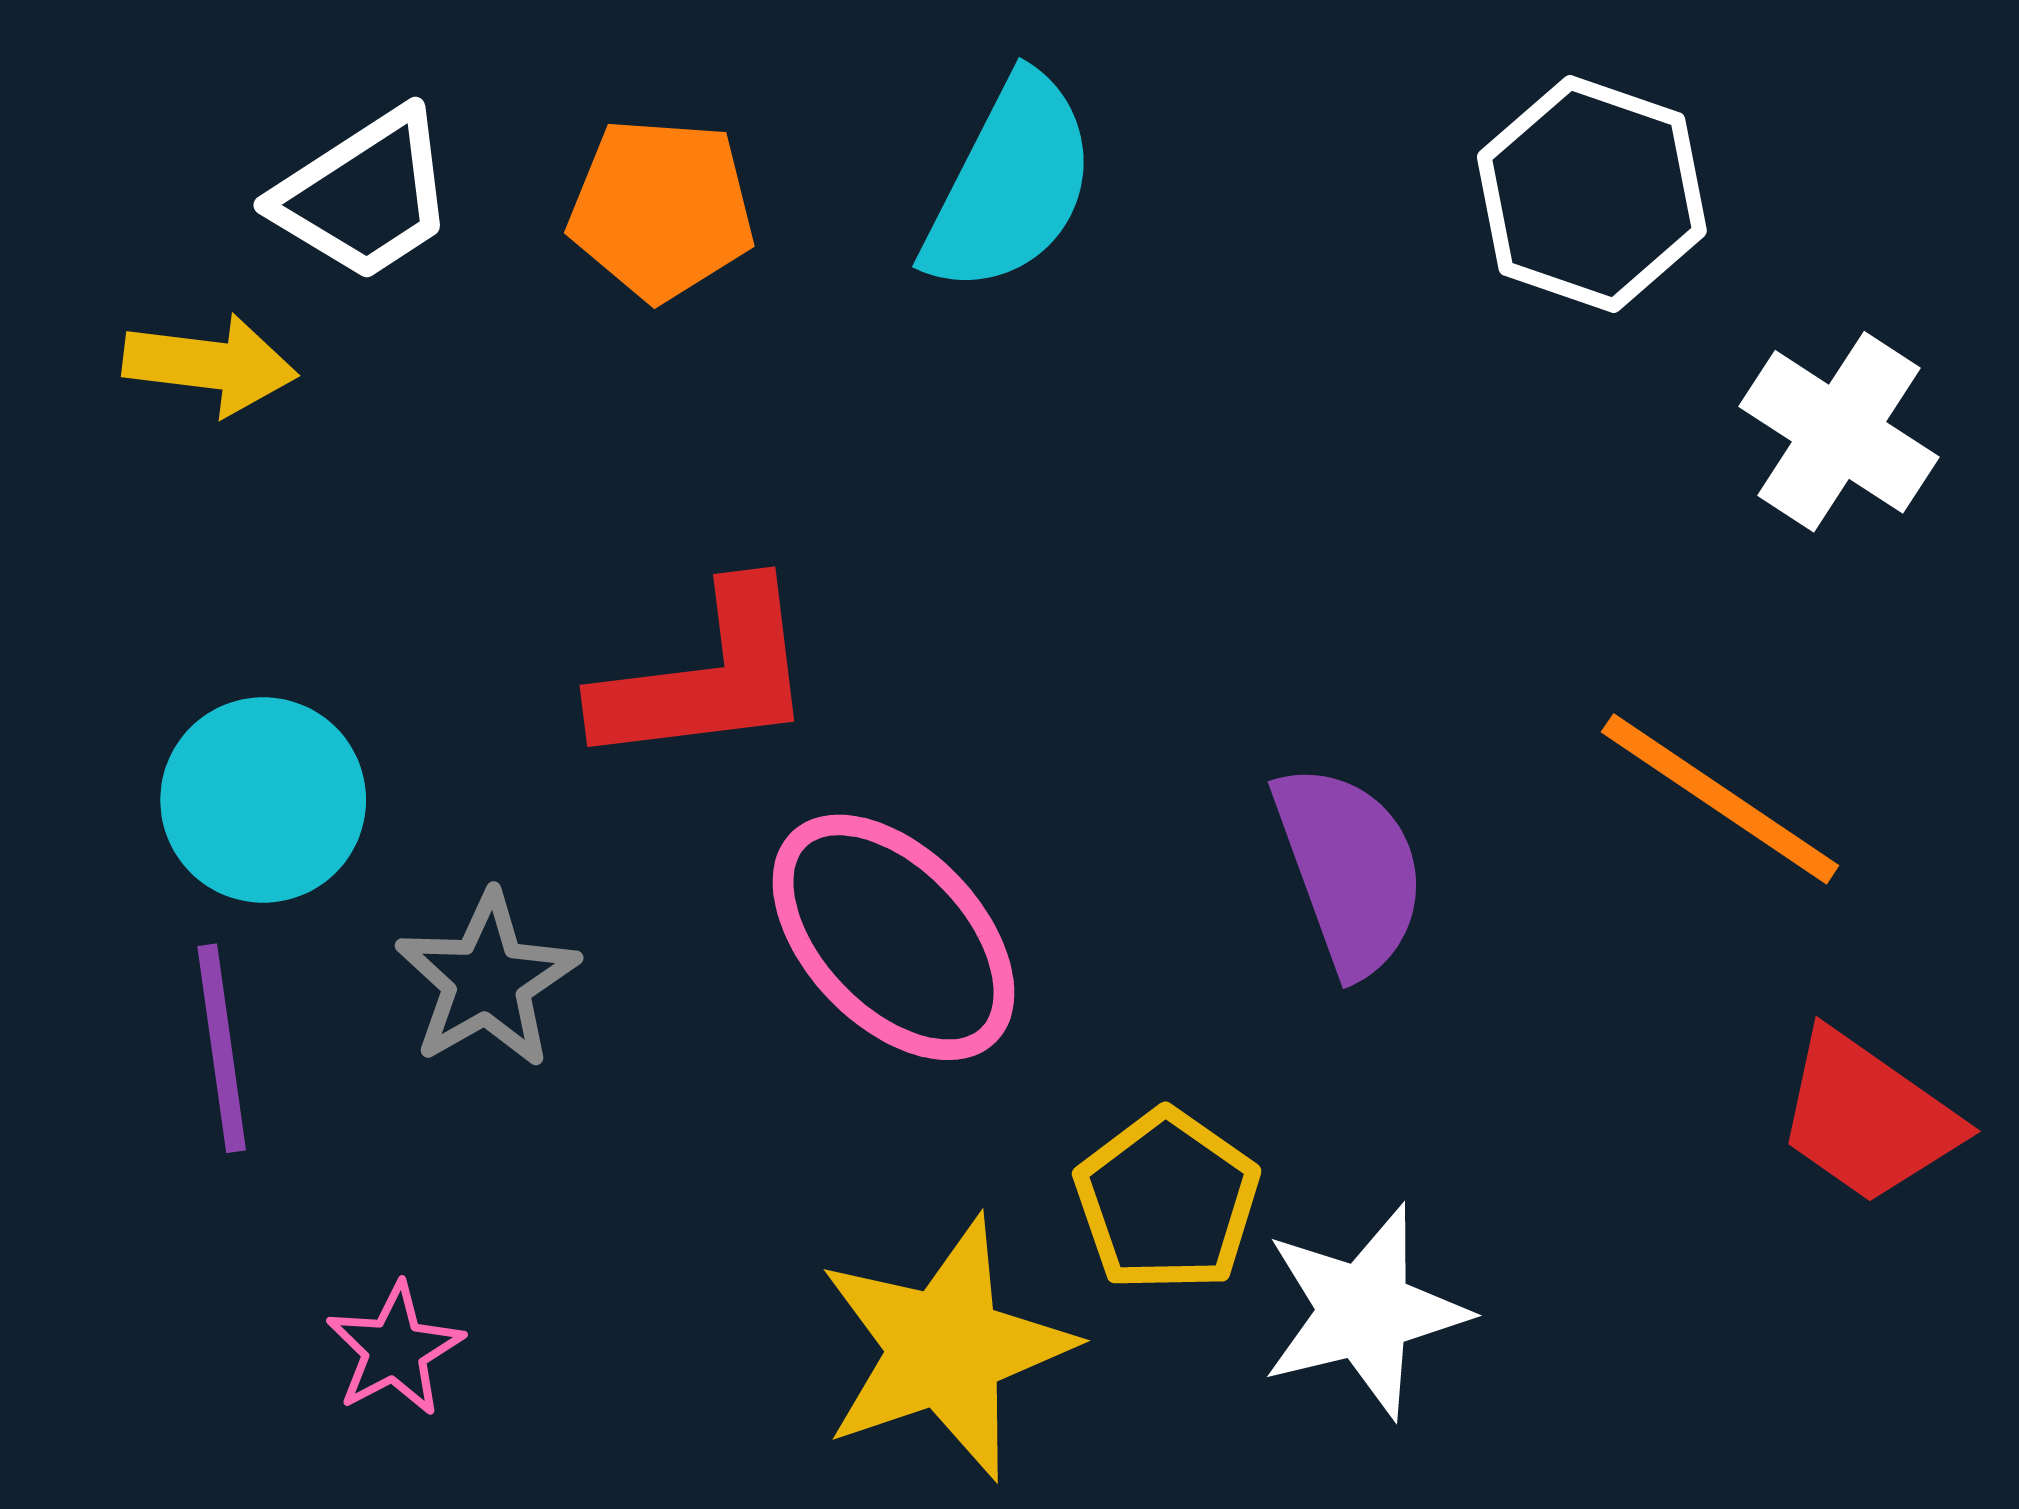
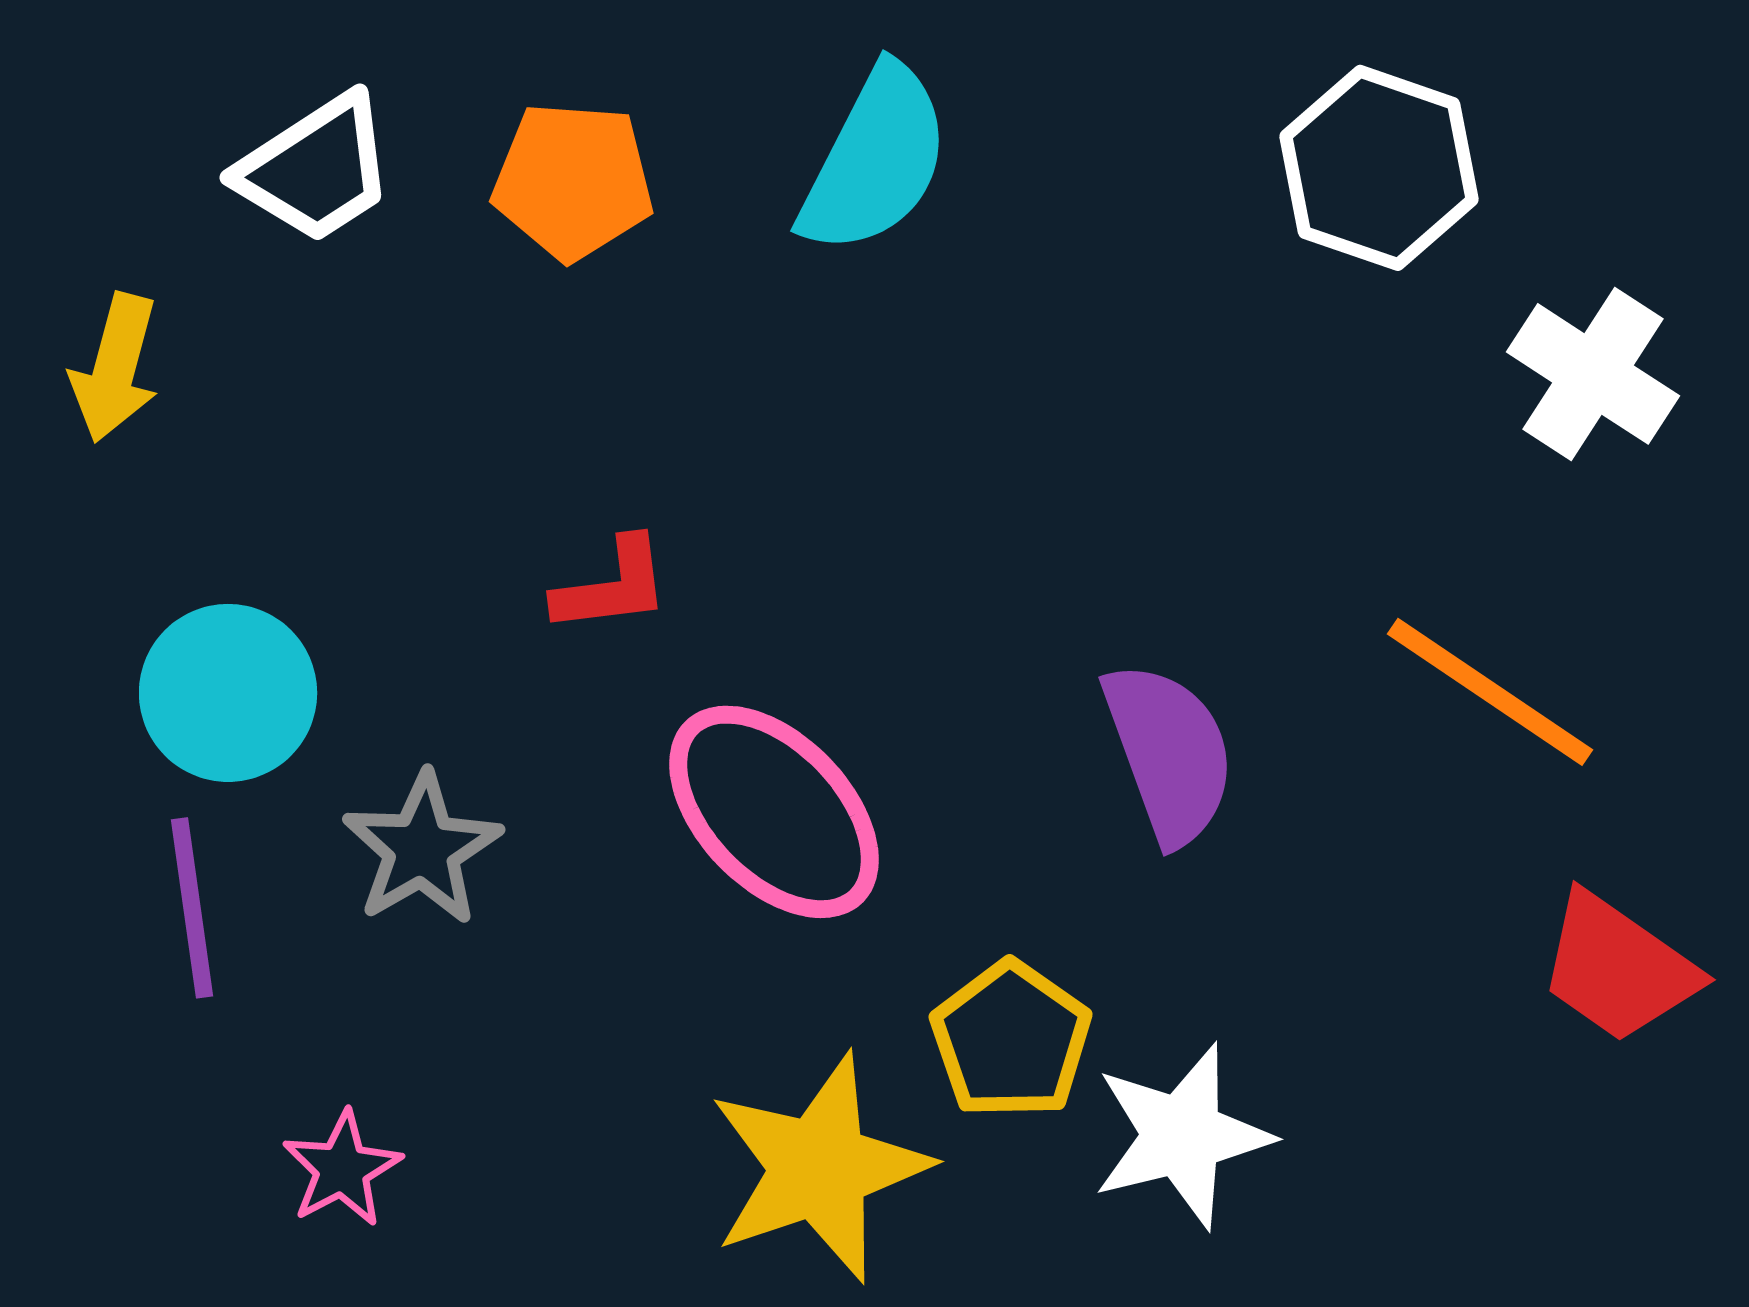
yellow arrow: (210, 365) -> (115, 368), moved, turned 98
red L-shape: (706, 676) -> (612, 586), size x0.6

